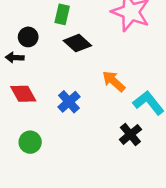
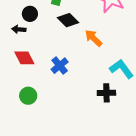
orange arrow: (114, 81) -> (93, 38), moved
black cross: (130, 134) -> (106, 93), turned 36

